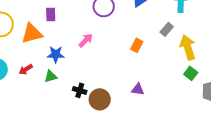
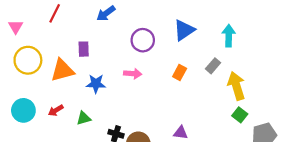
pink arrow: (86, 40) -> (133, 74), moved, turned 49
orange rectangle: (137, 45) -> (180, 72), moved
blue star: (56, 54) -> (96, 84), moved

